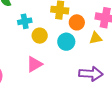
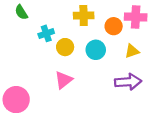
orange circle: (77, 22) -> (114, 26), moved
yellow triangle: (96, 38) -> (132, 51), moved

